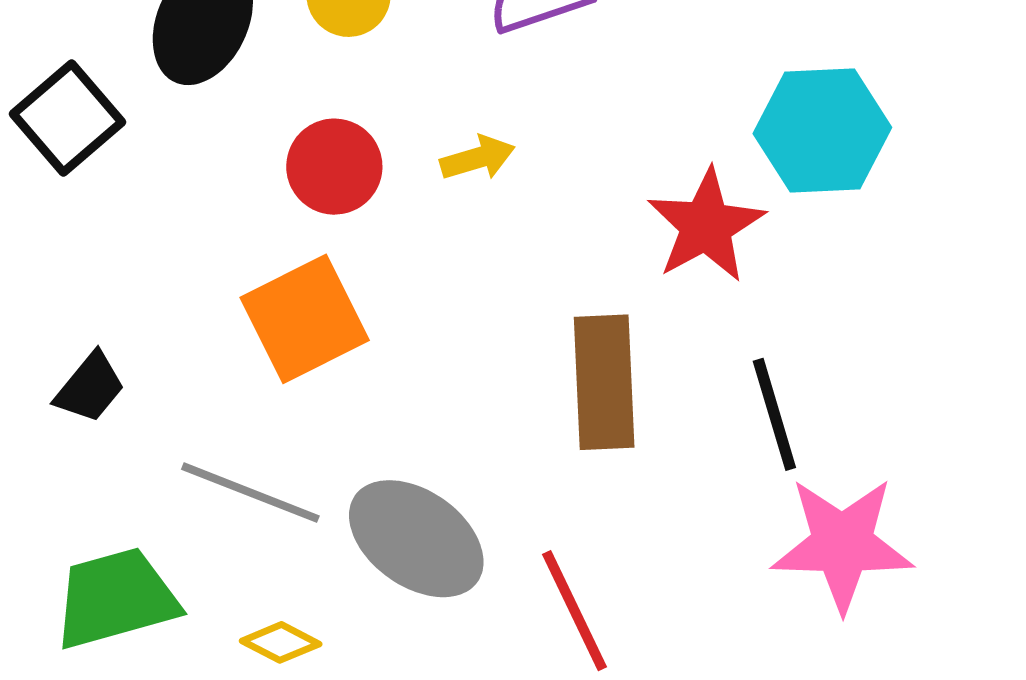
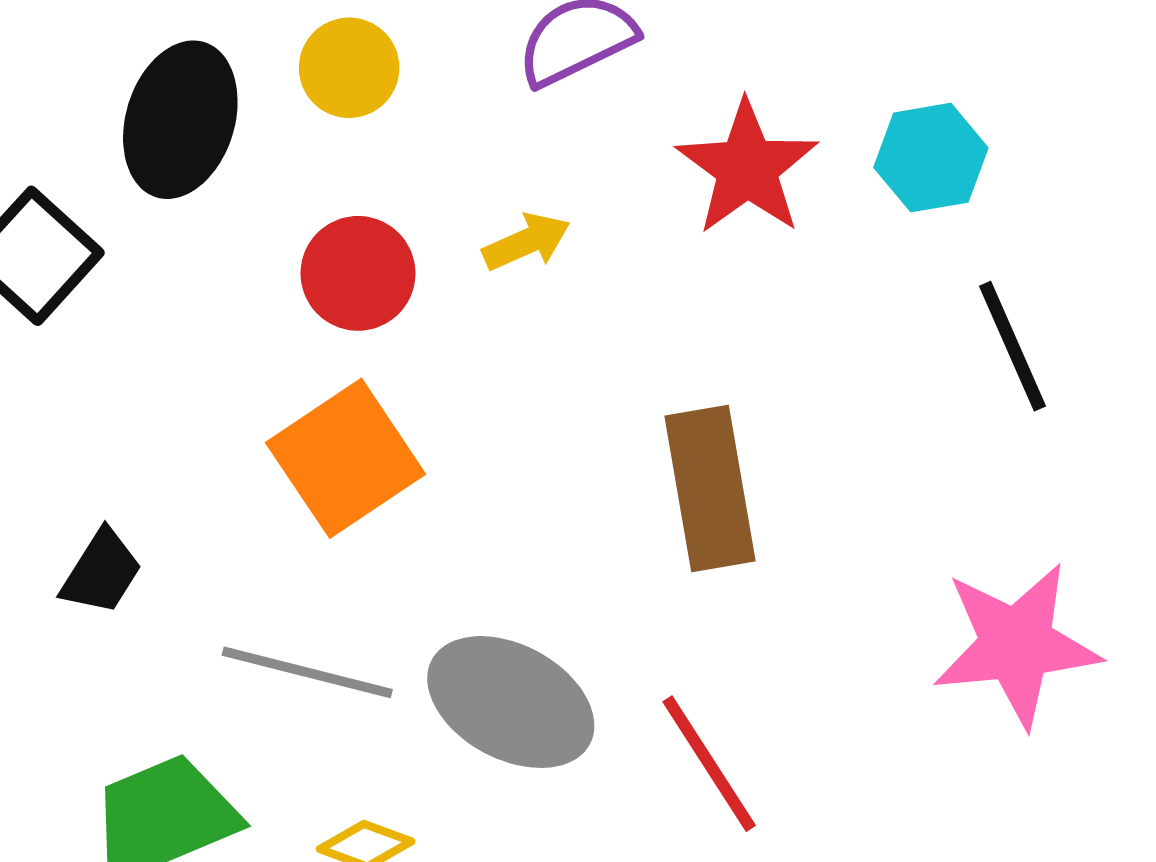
cyan hexagon: (822, 130) -> (931, 158), size x0.7
red star: (706, 226) -> (747, 168), moved
black line: (774, 414) -> (1012, 346), moved

